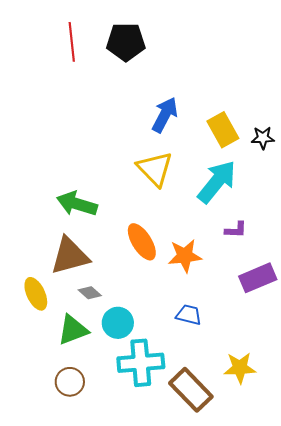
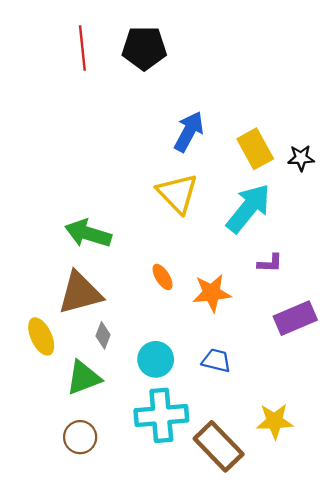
orange ellipse: (142, 242) -> (162, 277), size x0.6
gray diamond: (90, 293) -> (103, 335), turned 70
cyan circle: (118, 323) -> (156, 359), moved

